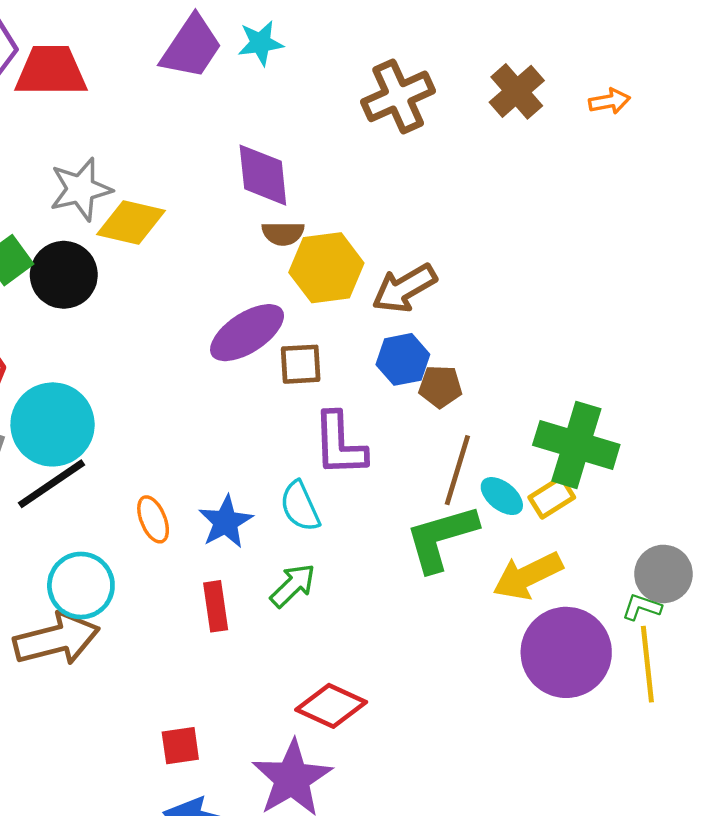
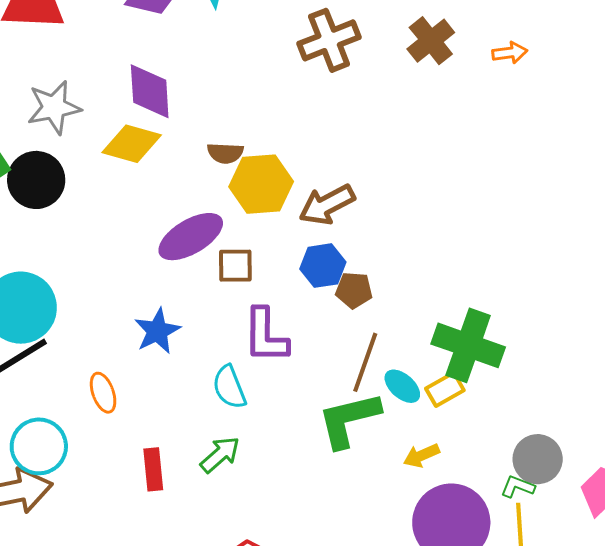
purple diamond: (263, 175) -> (150, 91), moved
yellow diamond: (131, 222) -> (132, 144), moved
blue star: (226, 522) -> (157, 331), moved
yellow arrow: (528, 576) -> (421, 456), size x0.6

